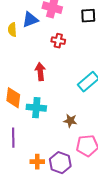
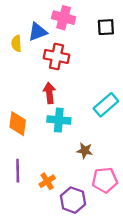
red cross: (58, 41) -> (56, 56), moved, size x1.5
cyan cross: (36, 108) -> (59, 120), moved
orange cross: (37, 162) -> (47, 181), moved, turned -32

